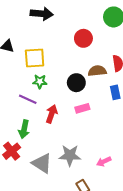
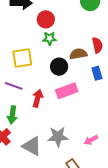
red circle: (83, 38) -> (46, 19), moved
yellow square: (35, 58) -> (22, 58), moved
green star: (40, 82) -> (50, 38), moved
pink rectangle: (82, 108) -> (67, 91), size x1.5

